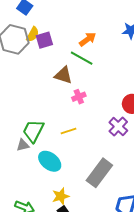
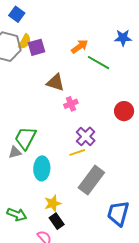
green line: (82, 58) -> (99, 63), moved
purple cross: (118, 126) -> (86, 136), moved
yellow line: (69, 131) -> (77, 152), moved
cyan ellipse: (50, 161) -> (42, 168), turned 55

